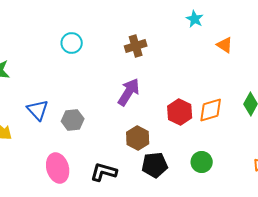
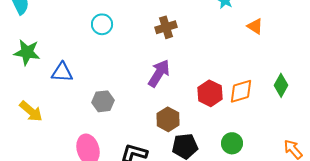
blue triangle: (38, 110) -> (62, 72), moved, turned -45

